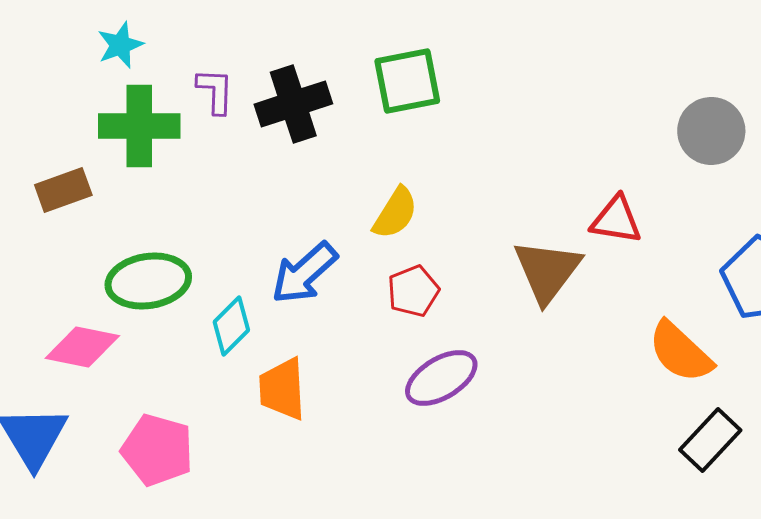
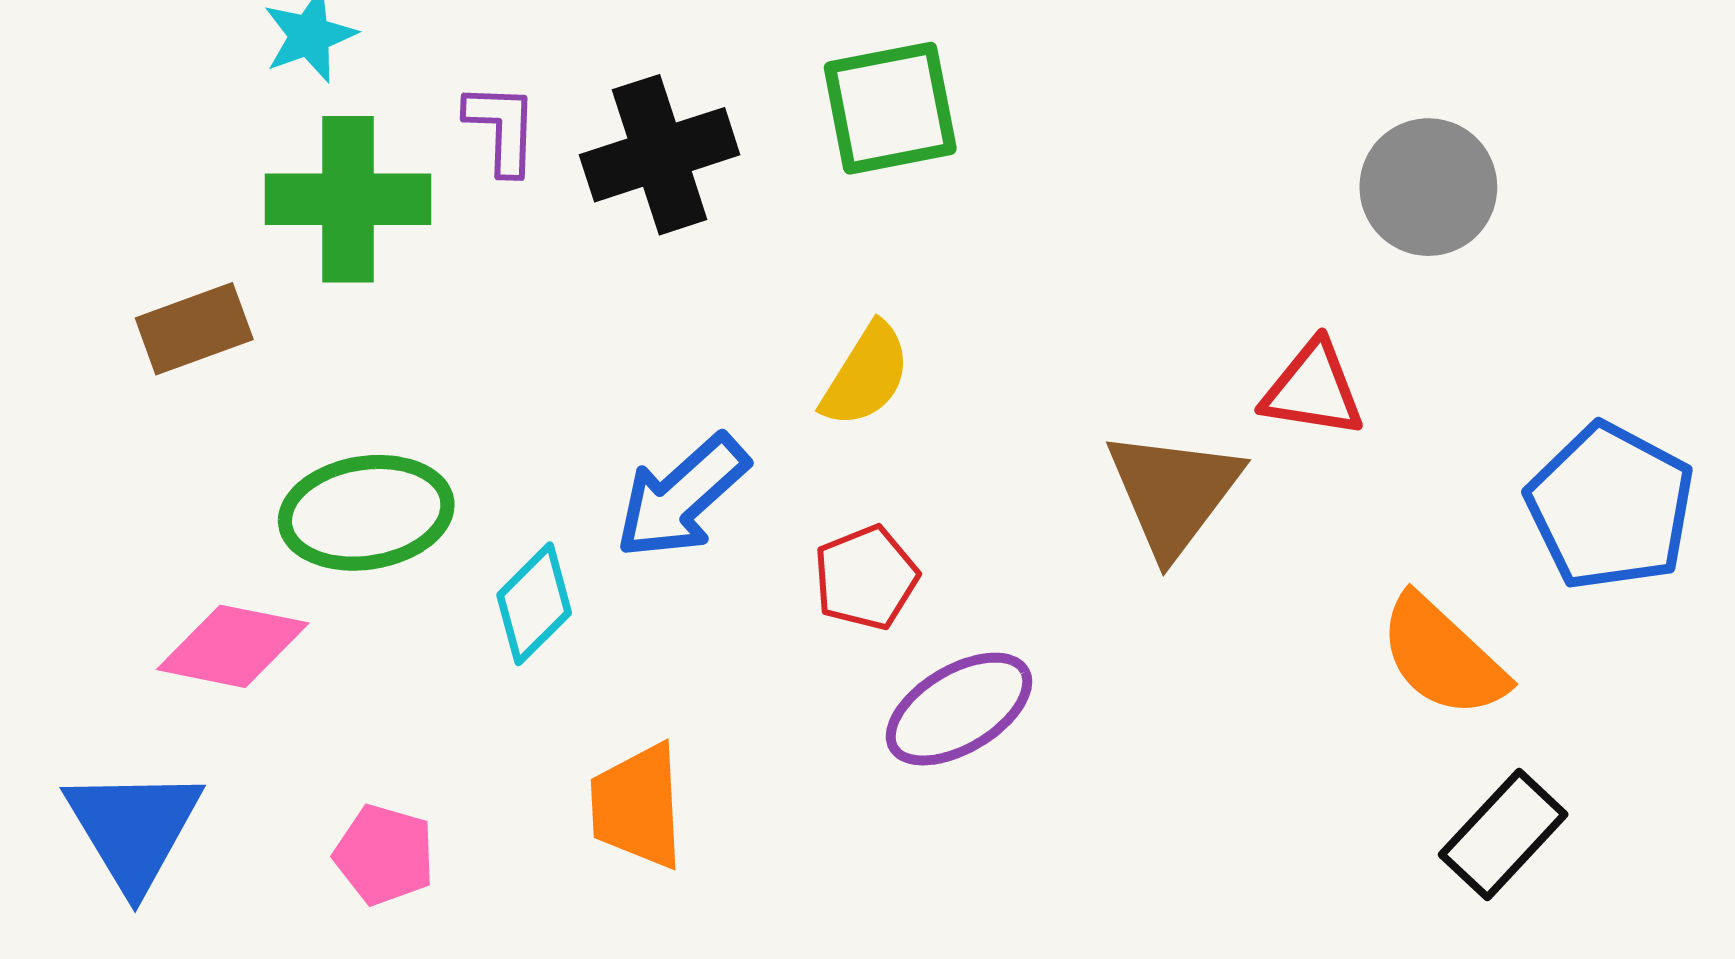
gray circle: (711, 131) -> (1428, 187), moved
red pentagon: (413, 291) -> (866, 578), moved
orange trapezoid: (282, 389) -> (637, 806), moved
pink pentagon: (157, 450) -> (384, 855), size x0.7

